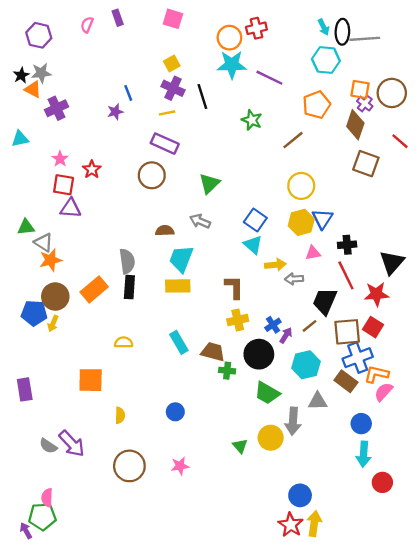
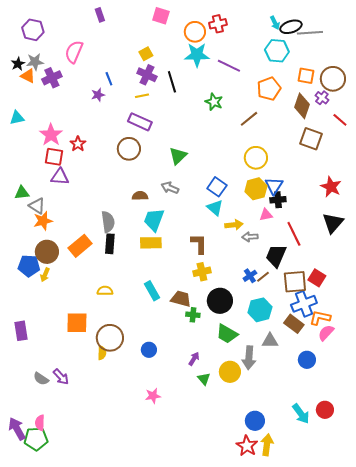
pink square: (173, 19) -> (161, 16), moved
pink semicircle: (87, 25) -> (74, 52), moved, size x1.6
black ellipse: (342, 32) -> (291, 27), turned 70
purple cross: (365, 104) -> (322, 98), moved
purple cross: (56, 108) -> (52, 78), moved
pink star: (60, 159) -> (51, 135), size x1.6
black cross: (347, 245) -> (278, 200), moved
red star: (377, 294) -> (331, 187), moved, turned 30
blue cross: (273, 325) -> (250, 276), moved
purple arrow: (286, 335) -> (194, 359), moved
purple arrow: (72, 444) -> (61, 377), size x0.7
cyan arrow: (364, 454) -> (301, 414), moved, turned -40
brown circle: (129, 466) -> (110, 338), moved
purple arrow: (26, 531) -> (17, 429), moved, size x1.6

